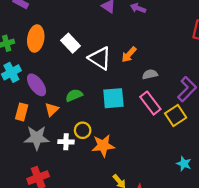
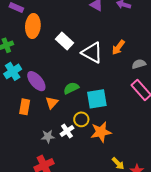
orange ellipse: (36, 39) -> (33, 26), moved
cyan square: (113, 98) -> (97, 99), moved
gray star: (37, 138) -> (48, 136), moved, size x0.6
white cross: (66, 142) -> (67, 131), turned -32

